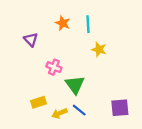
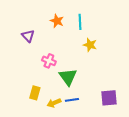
yellow rectangle: (39, 102) -> (35, 93), turned -56
blue line: (79, 110) -> (72, 100), turned -48

